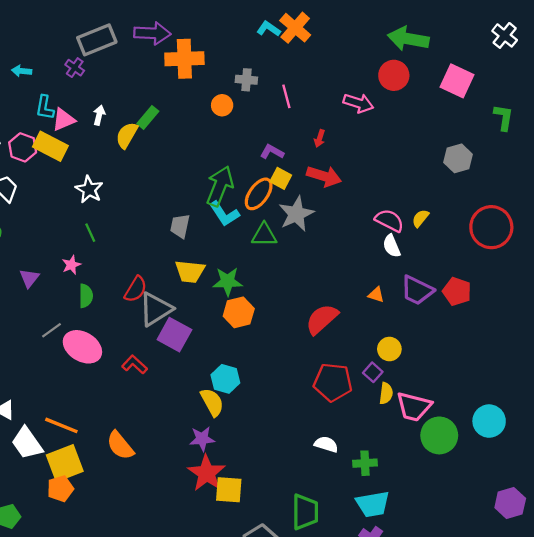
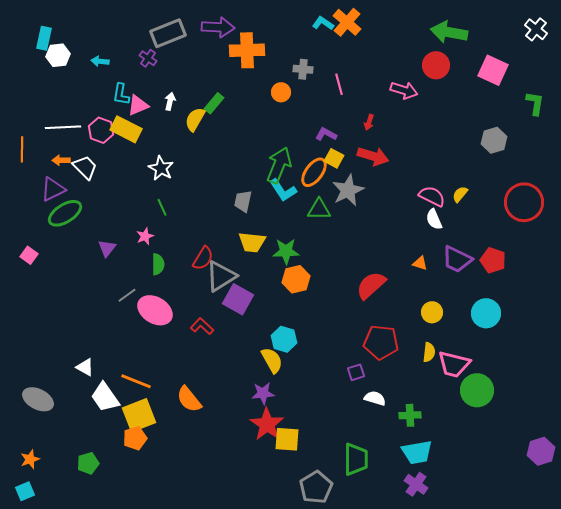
purple square: (373, 372) -> (356, 372), moved, turned 30
cyan circle: (489, 421) -> (486, 313), moved

